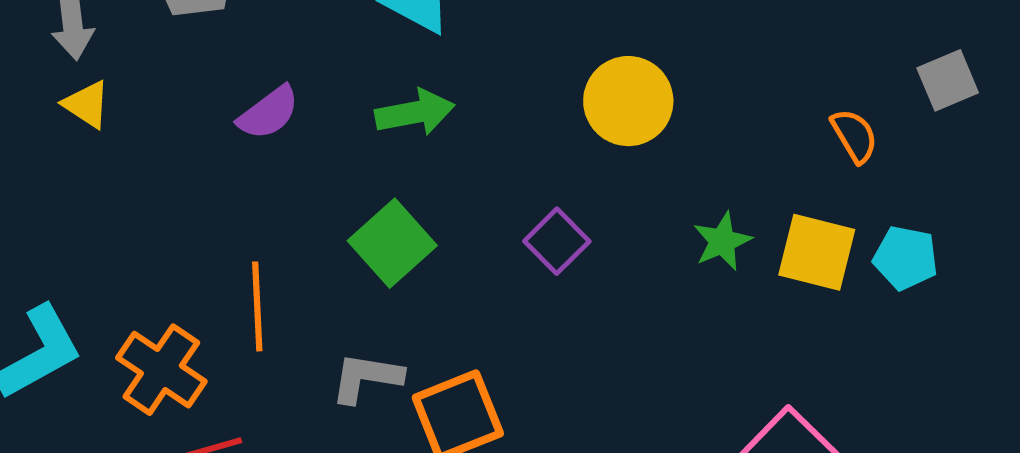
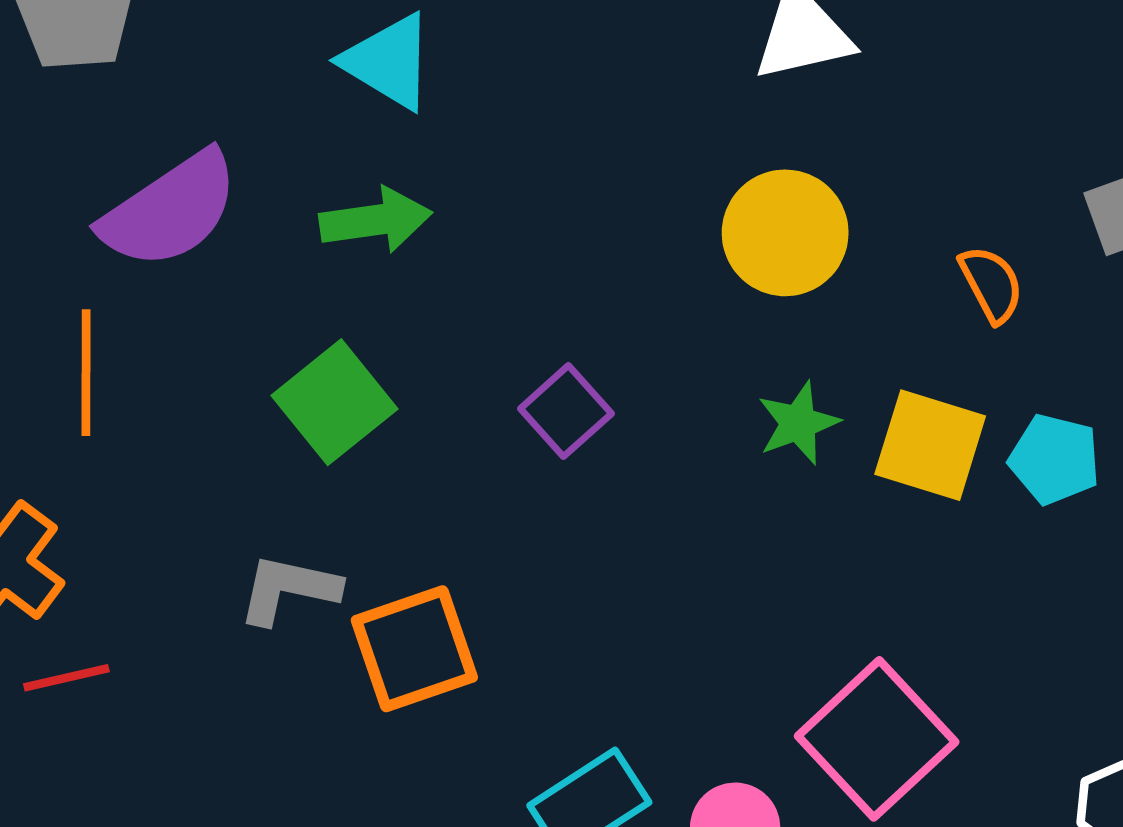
yellow circle: (628, 101) -> (785, 233), moved
purple semicircle: (268, 113) -> (170, 210), size x1.6
orange line: (257, 306) -> (86, 373), moved

